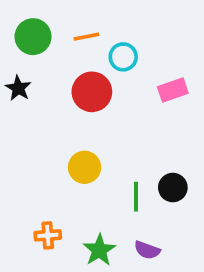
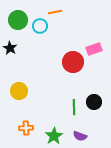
orange line: (86, 37) -> (55, 12), moved
cyan circle: (123, 57) -> (40, 26), moved
red circle: (92, 92) -> (73, 62), moved
yellow circle: (85, 167) -> (19, 91), moved

